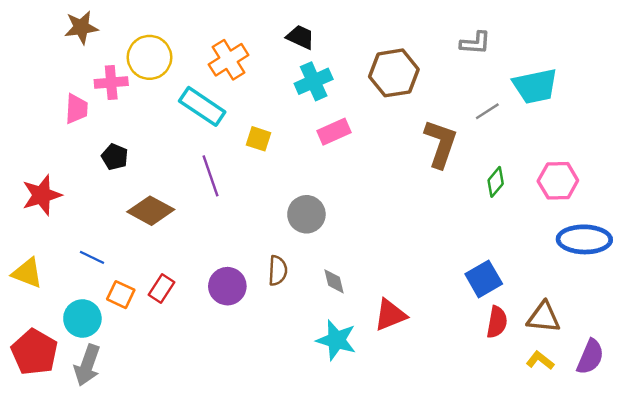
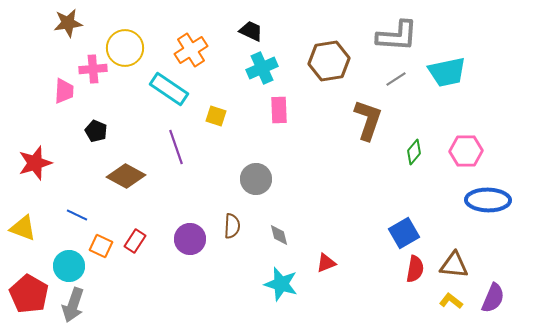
gray L-shape: (475, 43) -> (397, 36), size x1.6
gray line: (487, 111) -> (396, 79), moved
pink rectangle: (334, 132) -> (279, 110), turned -68
red triangle: (390, 315) -> (326, 263), size x0.7

